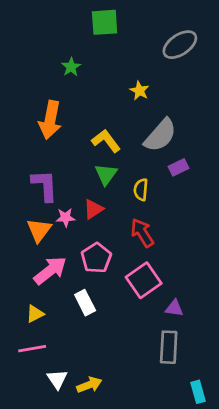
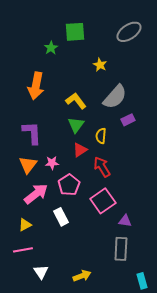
green square: (105, 22) -> (75, 32), moved
red triangle: (93, 209) -> (80, 150), moved
pink star: (66, 218) -> (52, 163), moved
yellow arrow: (89, 385) -> (82, 276), moved

